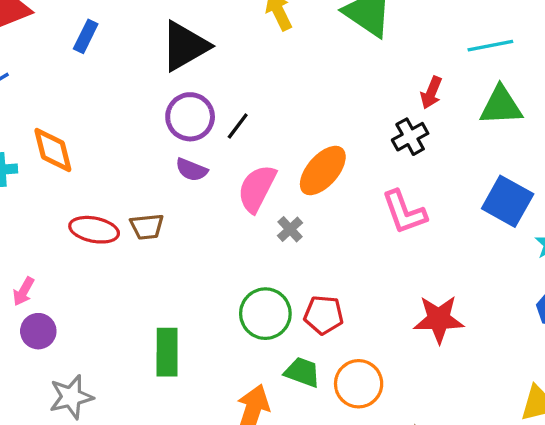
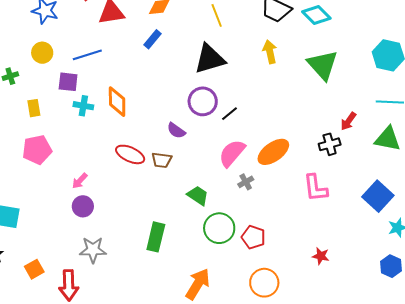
purple semicircle: (191, 170) -> (176, 131), moved
red star: (439, 319) -> (321, 256), size x0.6
green trapezoid: (302, 372) -> (198, 195), moved

